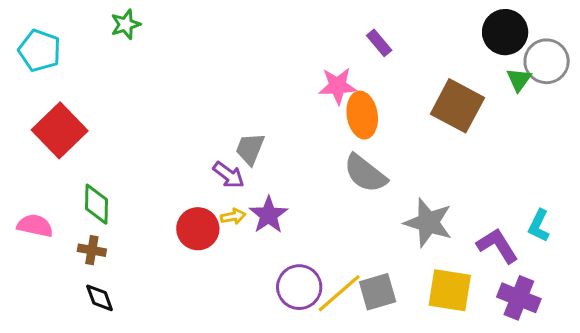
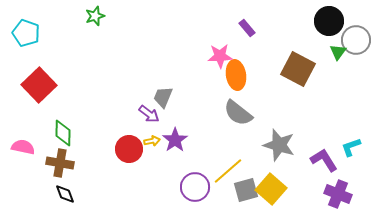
green star: (126, 24) -> (95, 16), moved
cyan L-shape: (539, 226) -> (351, 147), turned 45
brown cross: (92, 250) -> (60, 163), size x1.5
yellow square: (450, 290) -> (271, 189), moved, turned 32
yellow line: (339, 293) -> (228, 171), moved

